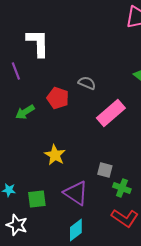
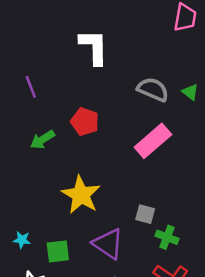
white L-shape: (38, 43) -> (94, 47), moved
gray semicircle: (87, 83) -> (153, 89), moved, size x1.4
yellow star: (55, 155) -> (81, 195), size x1.4

